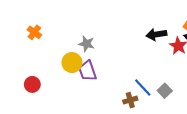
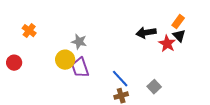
red circle: (32, 84) -> (14, 63), moved
blue line: (143, 88) -> (120, 79), moved

